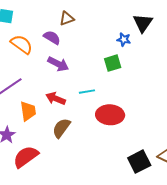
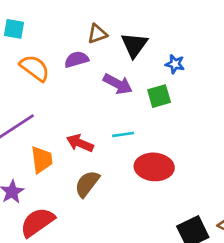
black triangle: (143, 23) -> (134, 45), moved
purple semicircle: (52, 37) -> (76, 59), turned -48
purple arrow: (58, 64) -> (118, 84), moved

